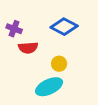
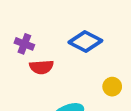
yellow circle: (59, 64) -> (112, 87), moved

